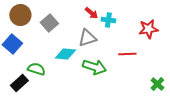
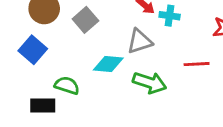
black rectangle: (19, 83) -> (43, 105), turned 42

